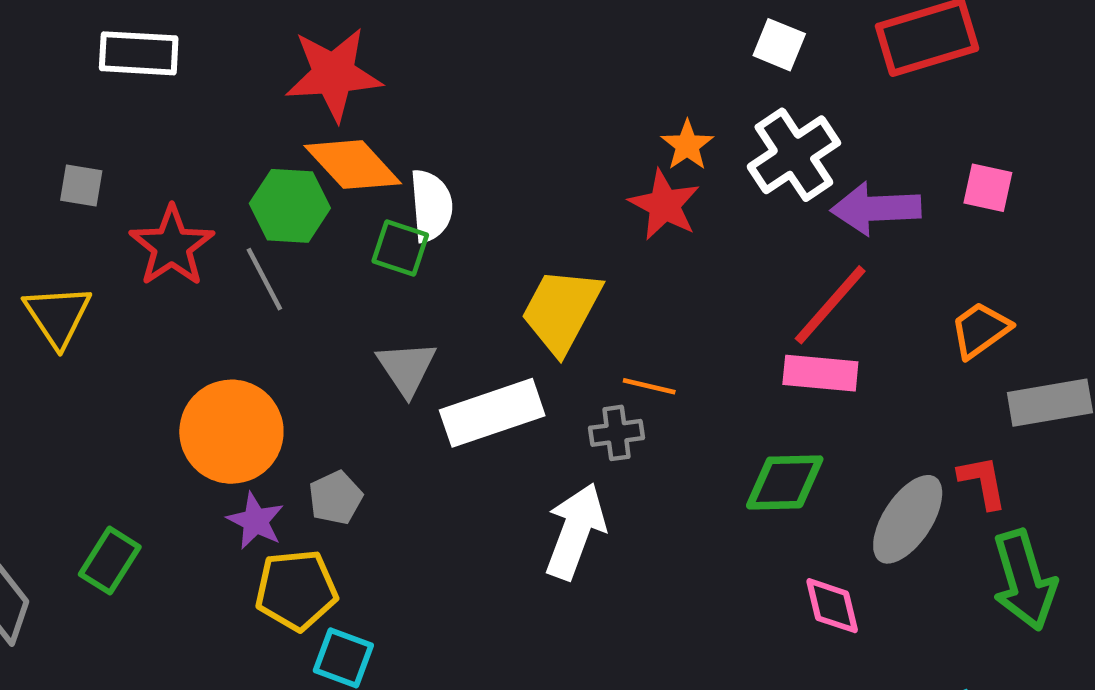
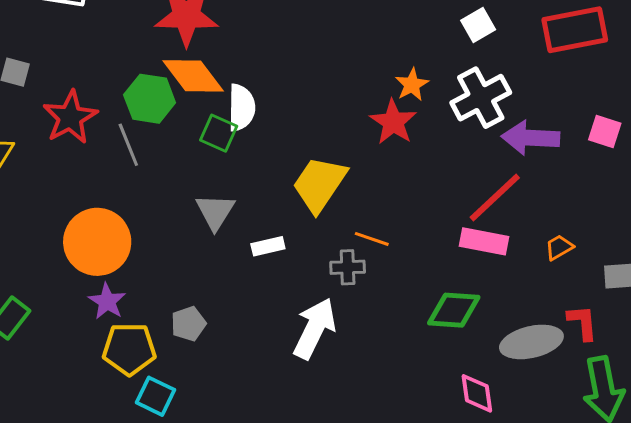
white square: (779, 45) -> (478, 25), turned 32
orange trapezoid: (980, 330) -> (559, 247), moved, size x0.7
white rectangle: (492, 413) -> (268, 246), size x0.5
gray pentagon: (335, 498) -> (188, 324), moved
gray ellipse: (908, 519) -> (531, 342), turned 38

